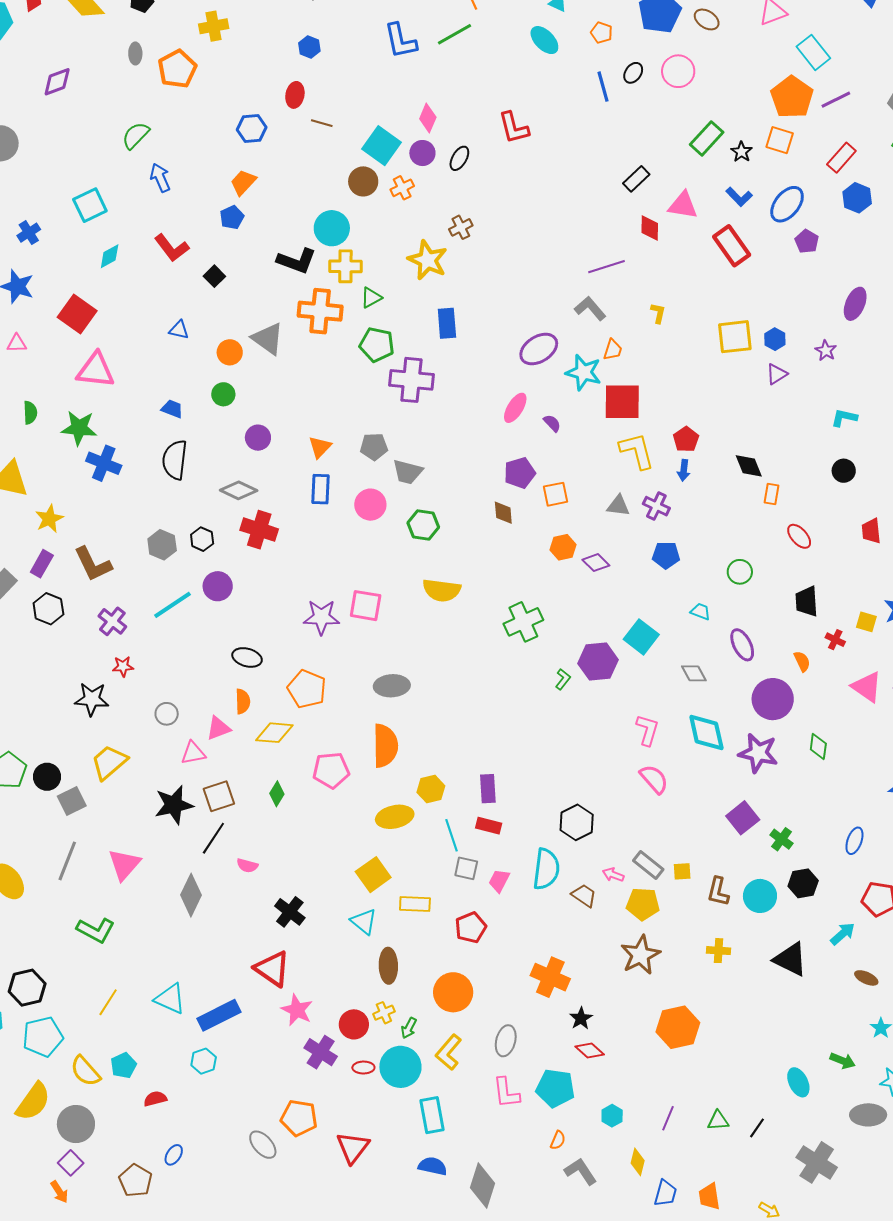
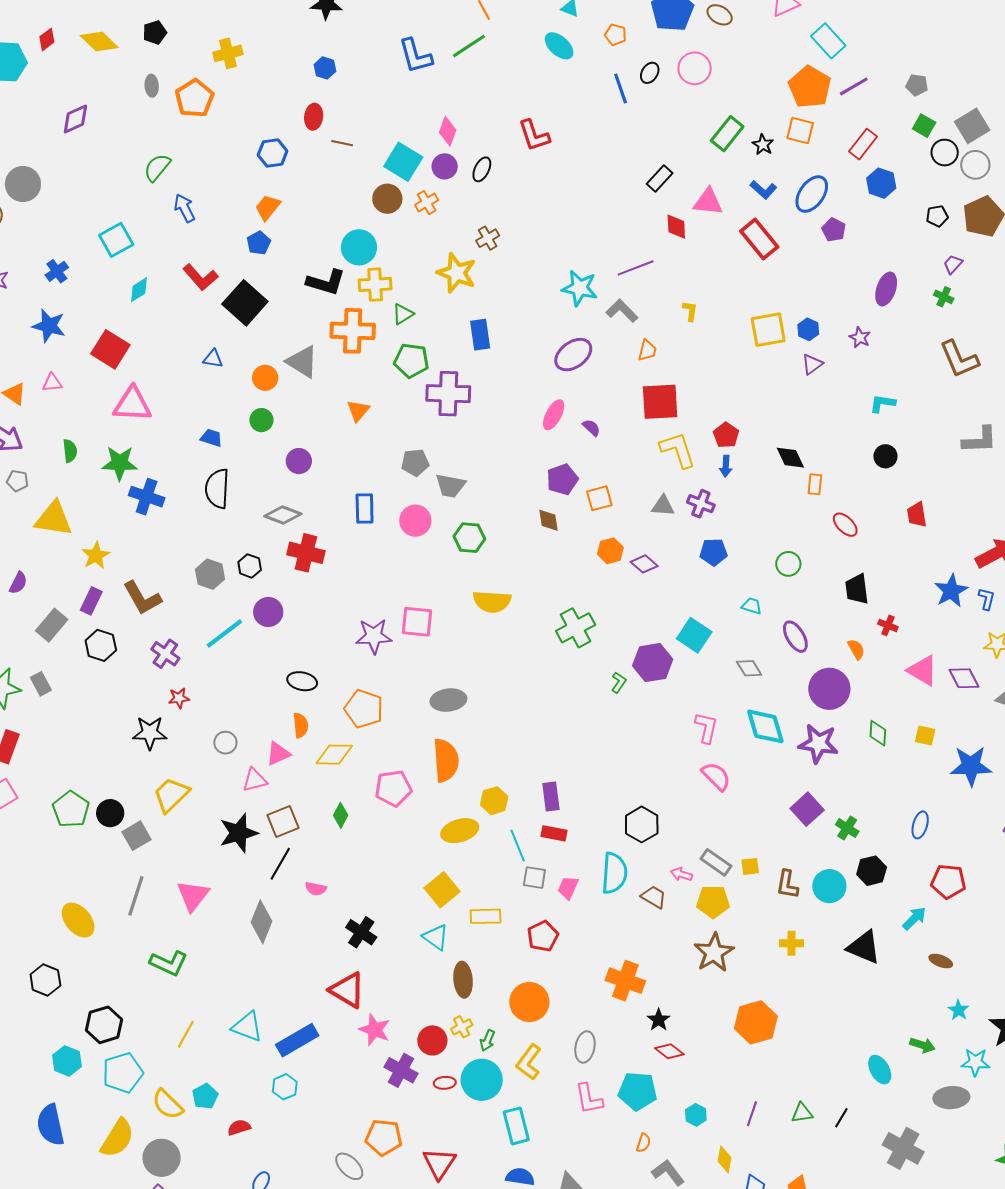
black square: (214, 276) -> (245, 303), size x2.0
cyan star: (584, 372) -> (580, 288), moved
orange triangle: (320, 447) -> (358, 411), moved
yellow square: (866, 622) -> (925, 736), moved

